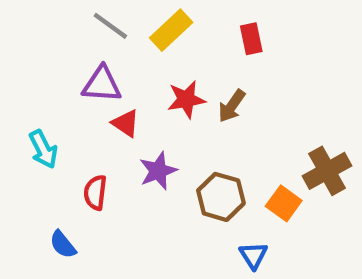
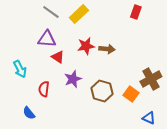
red rectangle: (251, 39) -> (136, 12), moved, turned 32
brown arrow: (232, 106) -> (107, 49), turned -119
blue triangle: (253, 255) -> (149, 118), moved, turned -32

